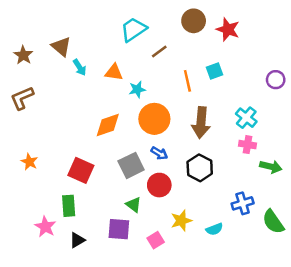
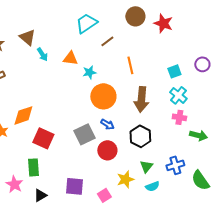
cyan square: (214, 71) -> (174, 71), moved
orange diamond: (108, 125) -> (23, 115), moved
green triangle: (134, 205) -> (146, 166), moved, turned 32

